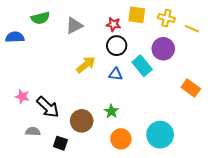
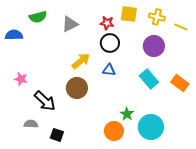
cyan rectangle: (142, 66) -> (149, 79), moved
pink star: (22, 96) -> (21, 79), moved
green star: (111, 111) -> (127, 114), moved
brown circle: (82, 121) -> (77, 88), moved

